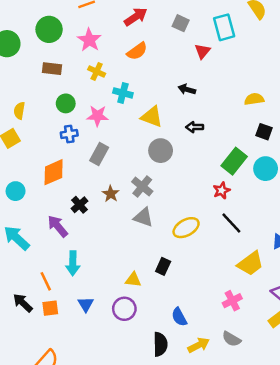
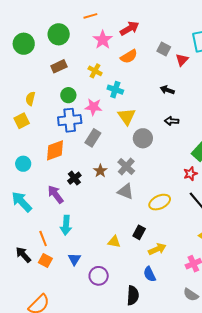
gray square: (181, 23) -> (164, 49), moved
pink star: (89, 40) -> (103, 40), moved
brown rectangle: (52, 69) -> (59, 66), turned -35
yellow triangle: (152, 117) -> (127, 116), moved, turned 30
blue cross: (69, 134) -> (70, 120), size x1.6
orange square: (50, 308) -> (45, 260), turned 32
purple circle: (124, 309) -> (99, 276), moved
yellow arrow: (199, 345) -> (157, 249), moved

